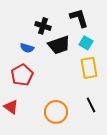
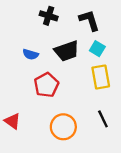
black cross: (43, 26) -> (49, 16), moved
red pentagon: (22, 75) -> (46, 85), moved

